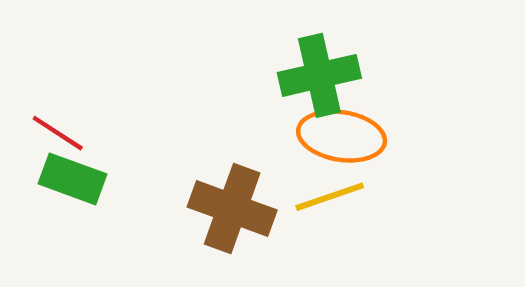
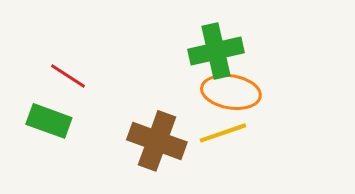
red line: (58, 133) -> (68, 76), moved

